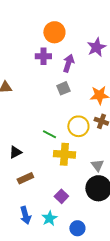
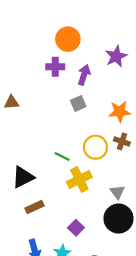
black triangle: (15, 152) -> (23, 177), size x1.5
yellow cross: (64, 154) -> (79, 179), turned -30

